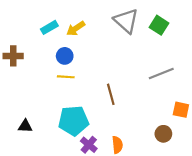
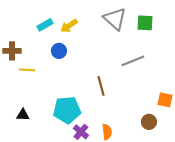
green square: (159, 25) -> (145, 23), turned -30
gray line: (161, 73) -> (133, 61), moved
yellow line: (66, 77) -> (27, 70), moved

